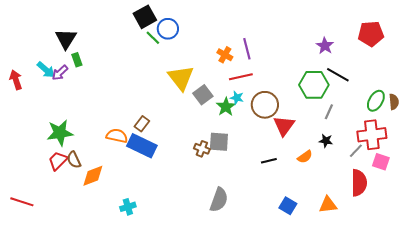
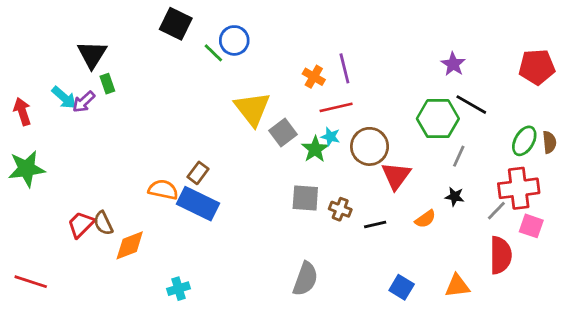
black square: (145, 17) -> (176, 24), moved, turned -35
red pentagon: (371, 34) -> (537, 67), moved
green star: (60, 133) -> (26, 169), moved
brown cross: (202, 149) -> (340, 209), moved

